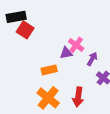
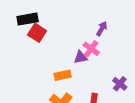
purple arrow: (92, 59) -> (102, 29), moved

